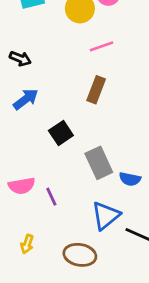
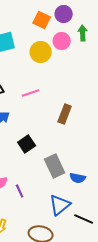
pink line: (102, 46) -> (31, 93), moved
brown rectangle: (96, 90) -> (65, 114), moved

